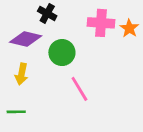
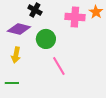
orange star: (129, 28) -> (96, 12), moved

